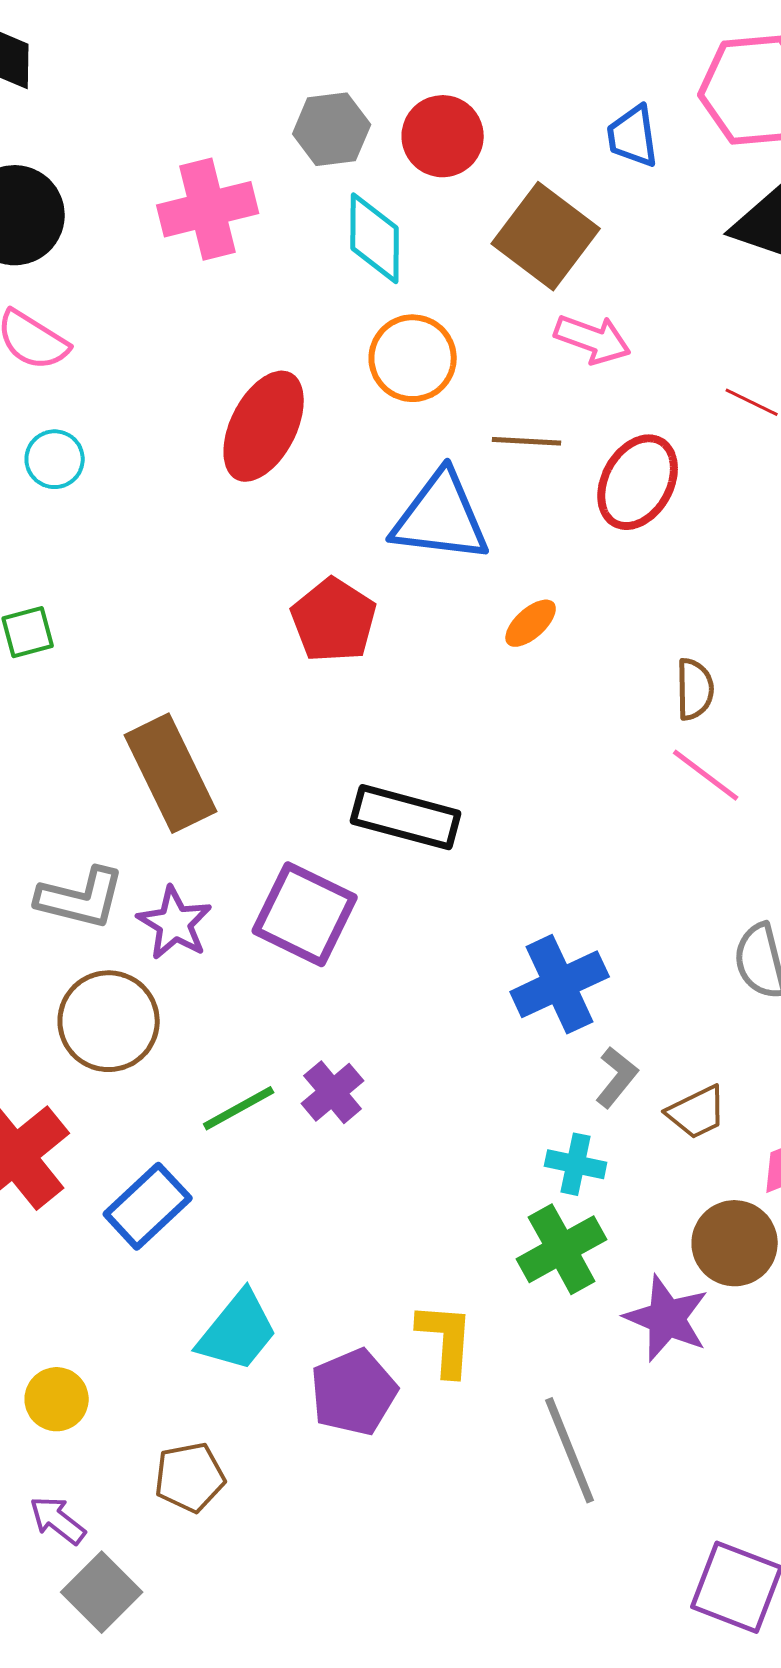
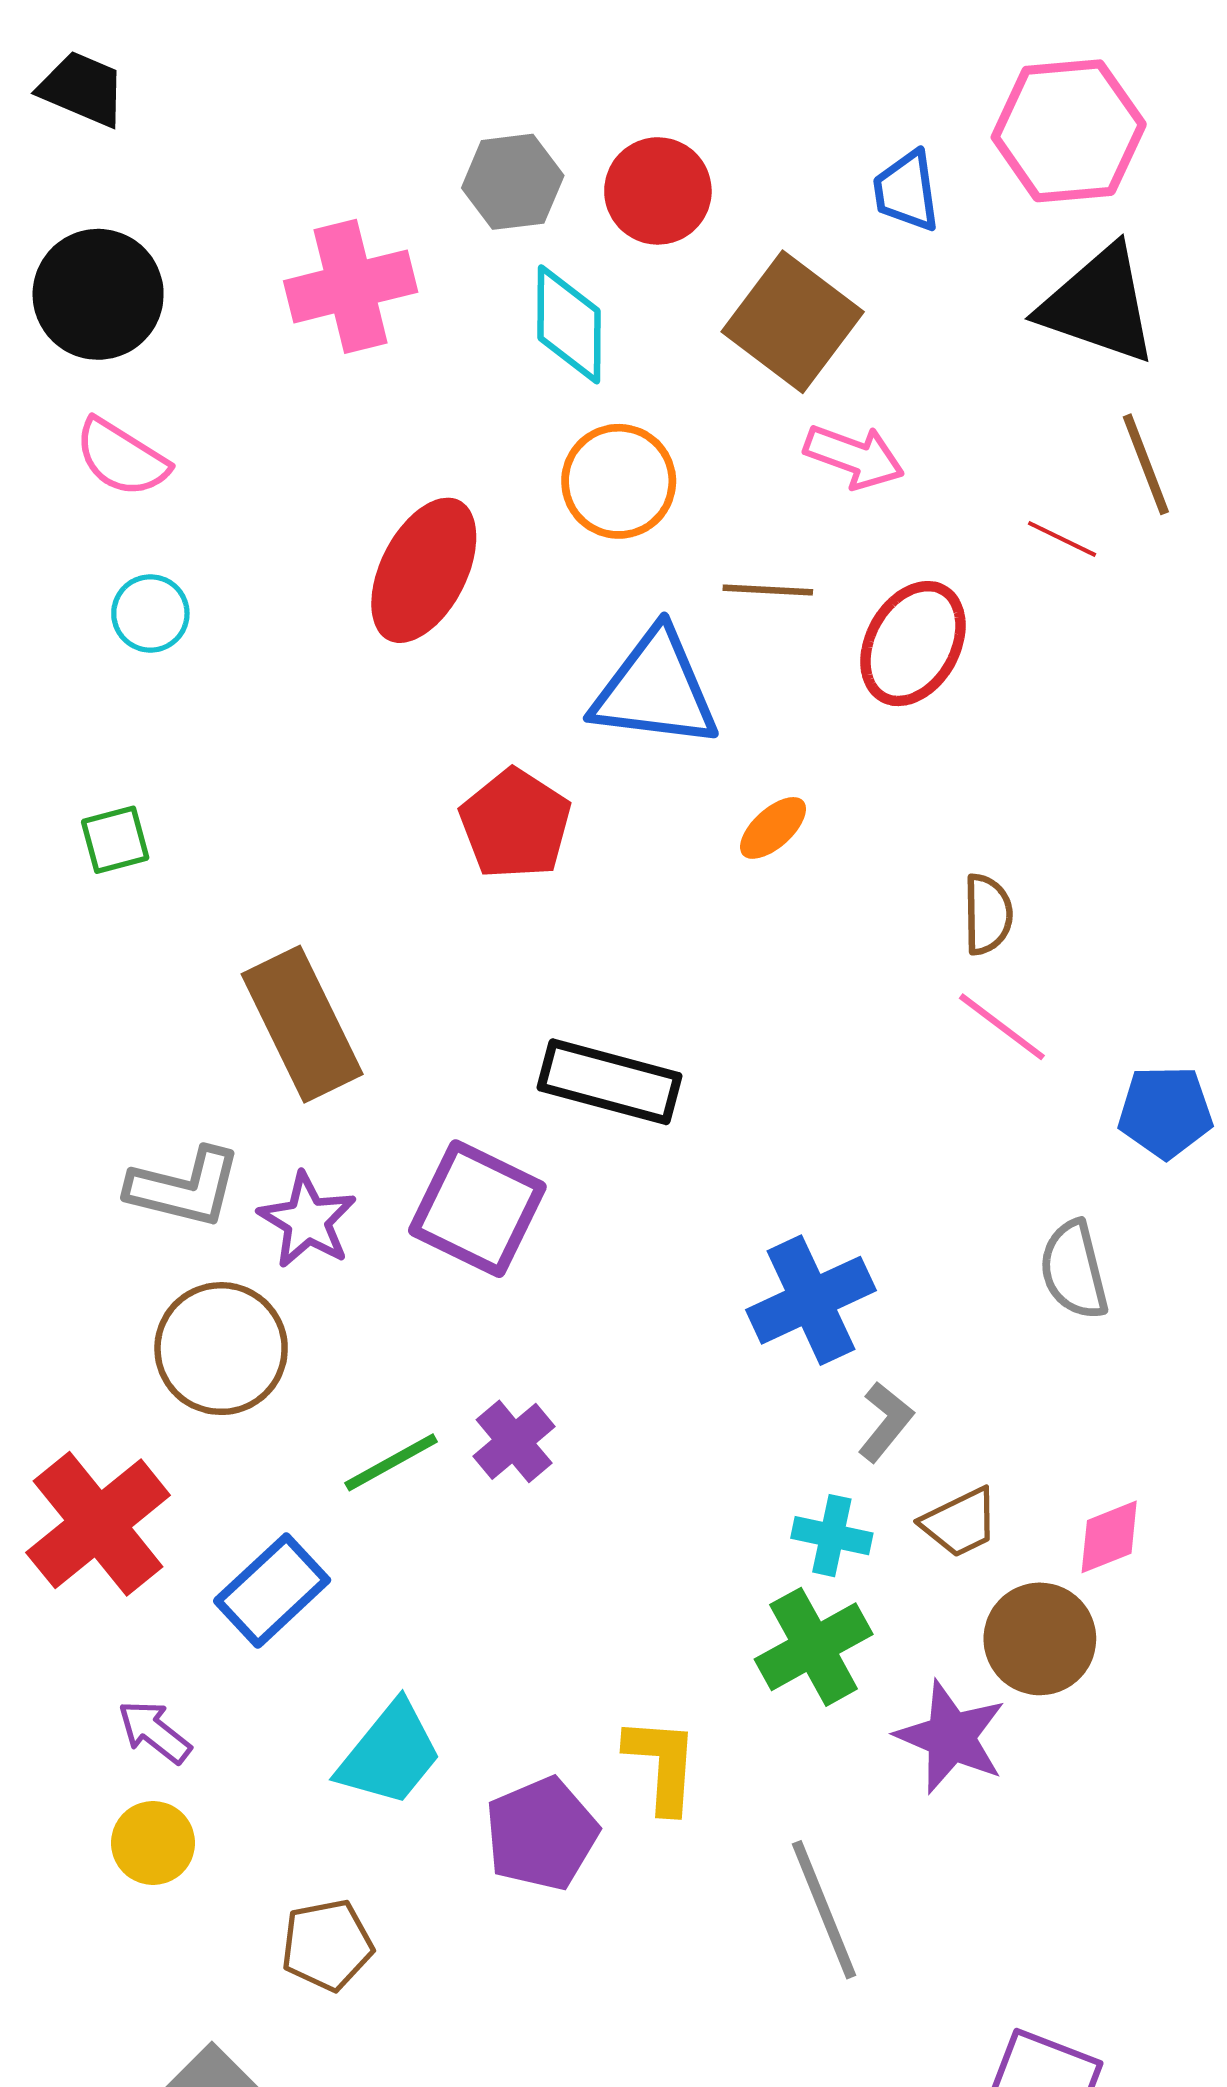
brown trapezoid: (697, 1112) -> (960, 1523), moved
purple arrow: (58, 1520) -> (154, 1732), moved

